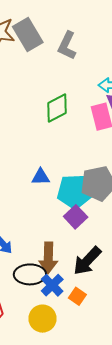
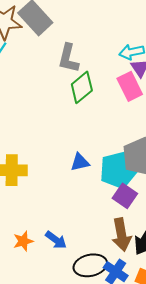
gray L-shape: (67, 46) -> (68, 58), moved
brown arrow: (48, 258) -> (121, 235), moved

